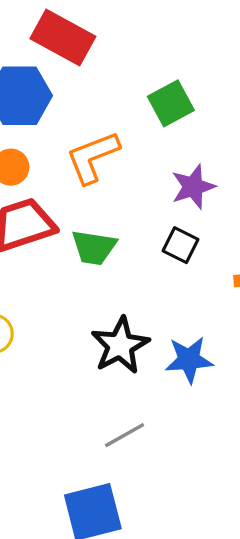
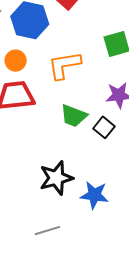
green trapezoid: (94, 247) -> (74, 116), moved

